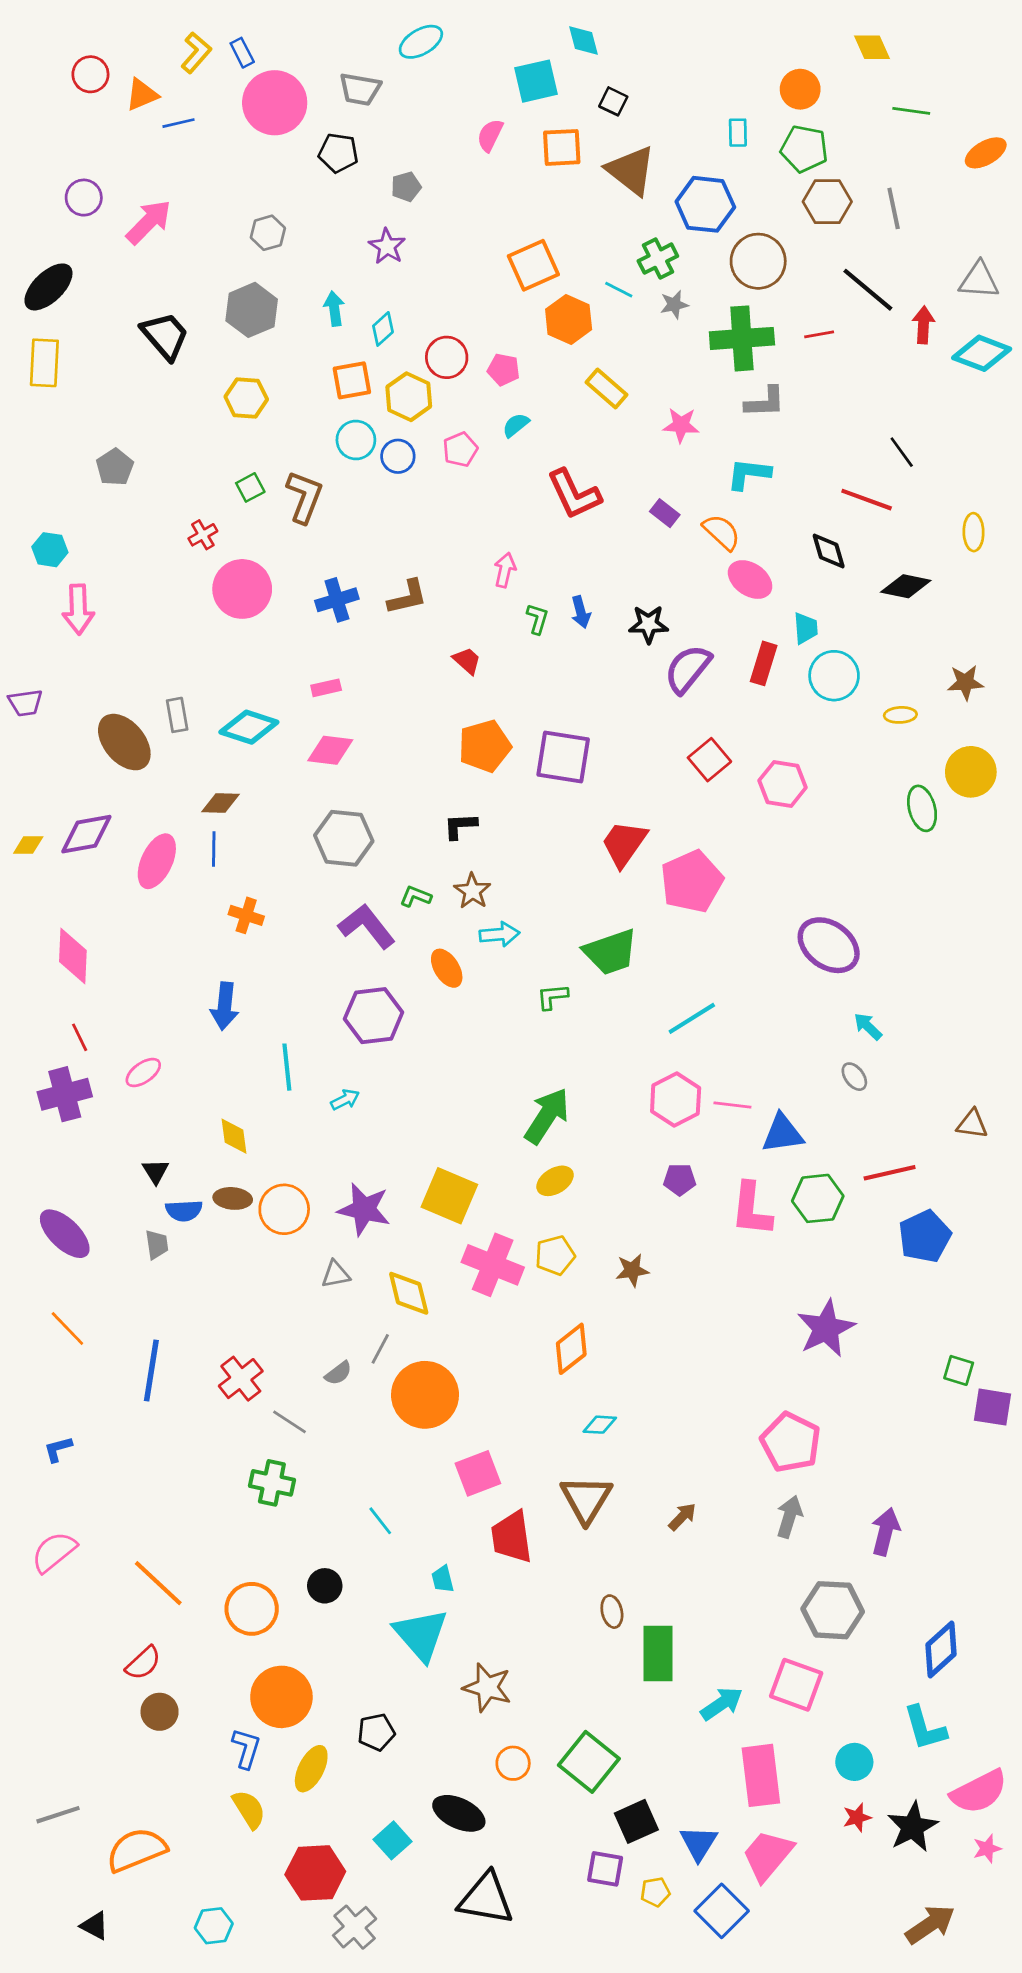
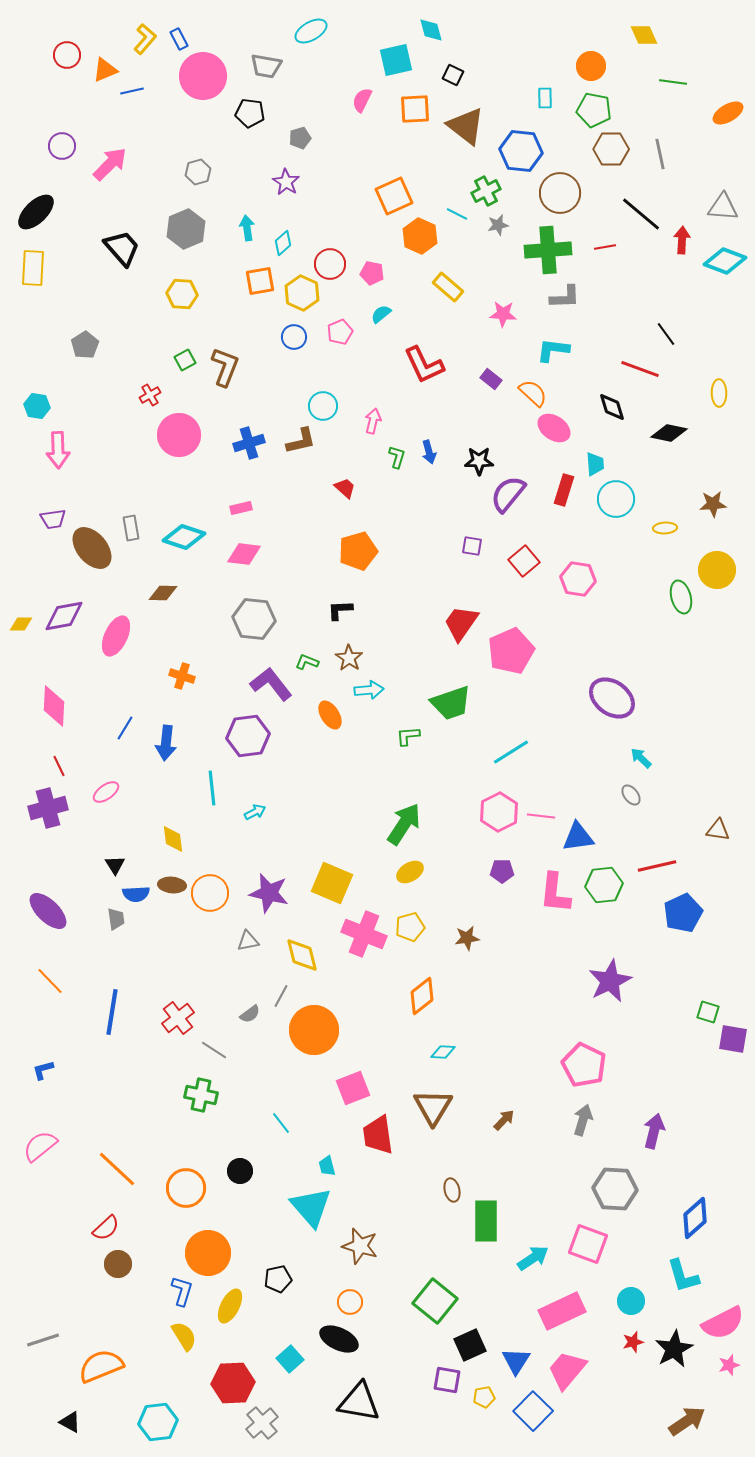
cyan circle: (356, 440) -> (323, 406), moved
purple trapezoid: (25, 703) -> (53, 519), moved
purple square: (563, 757) -> (472, 546), moved, size x0.5
blue line: (214, 849) -> (125, 728), moved, turned 30
purple hexagon: (374, 1016) -> (248, 736), moved
orange circle: (513, 1763) -> (350, 1302), moved
pink rectangle: (761, 1775) -> (562, 1311), turned 72
cyan hexagon: (214, 1926) -> (158, 1422), size x1.4

